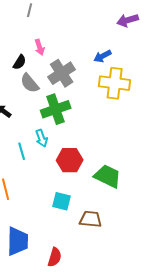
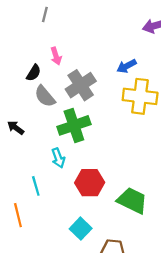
cyan line: (22, 151) -> (36, 186), moved
cyan square: (62, 201) -> (81, 229), turned 30

